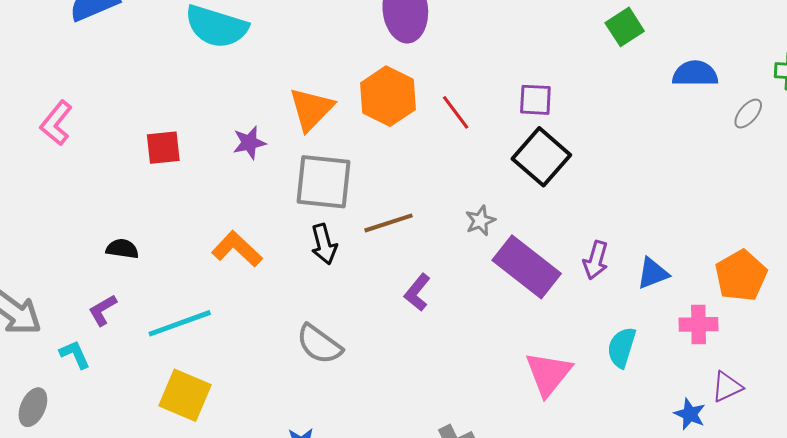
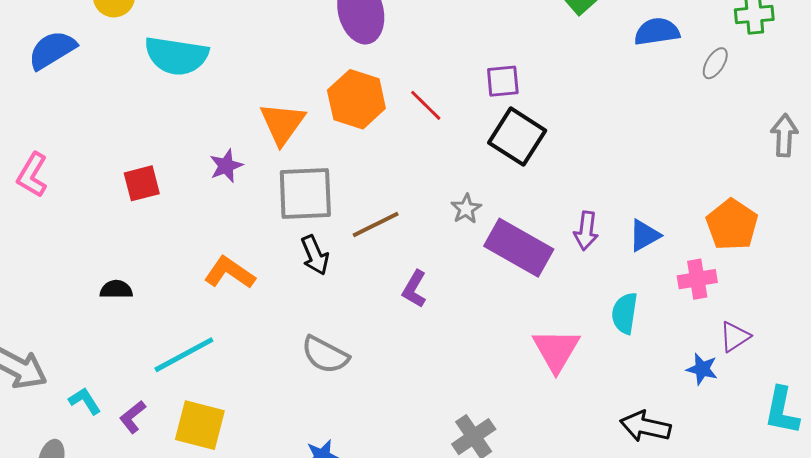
purple L-shape: (103, 310) -> (133, 417), moved

